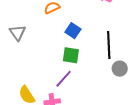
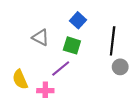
gray triangle: (18, 33) -> (41, 37), moved, turned -36

